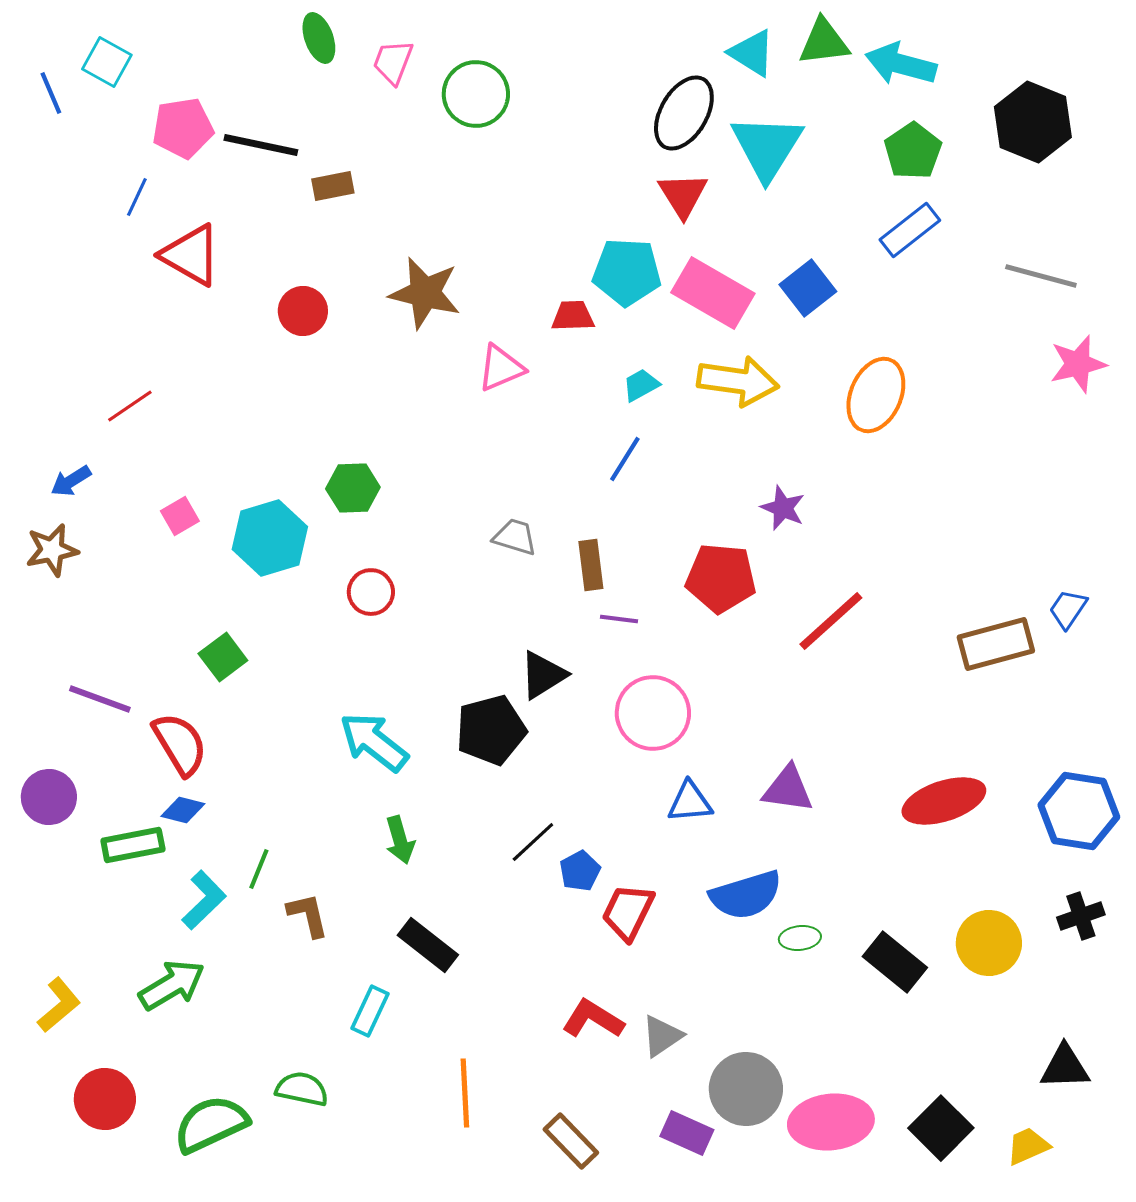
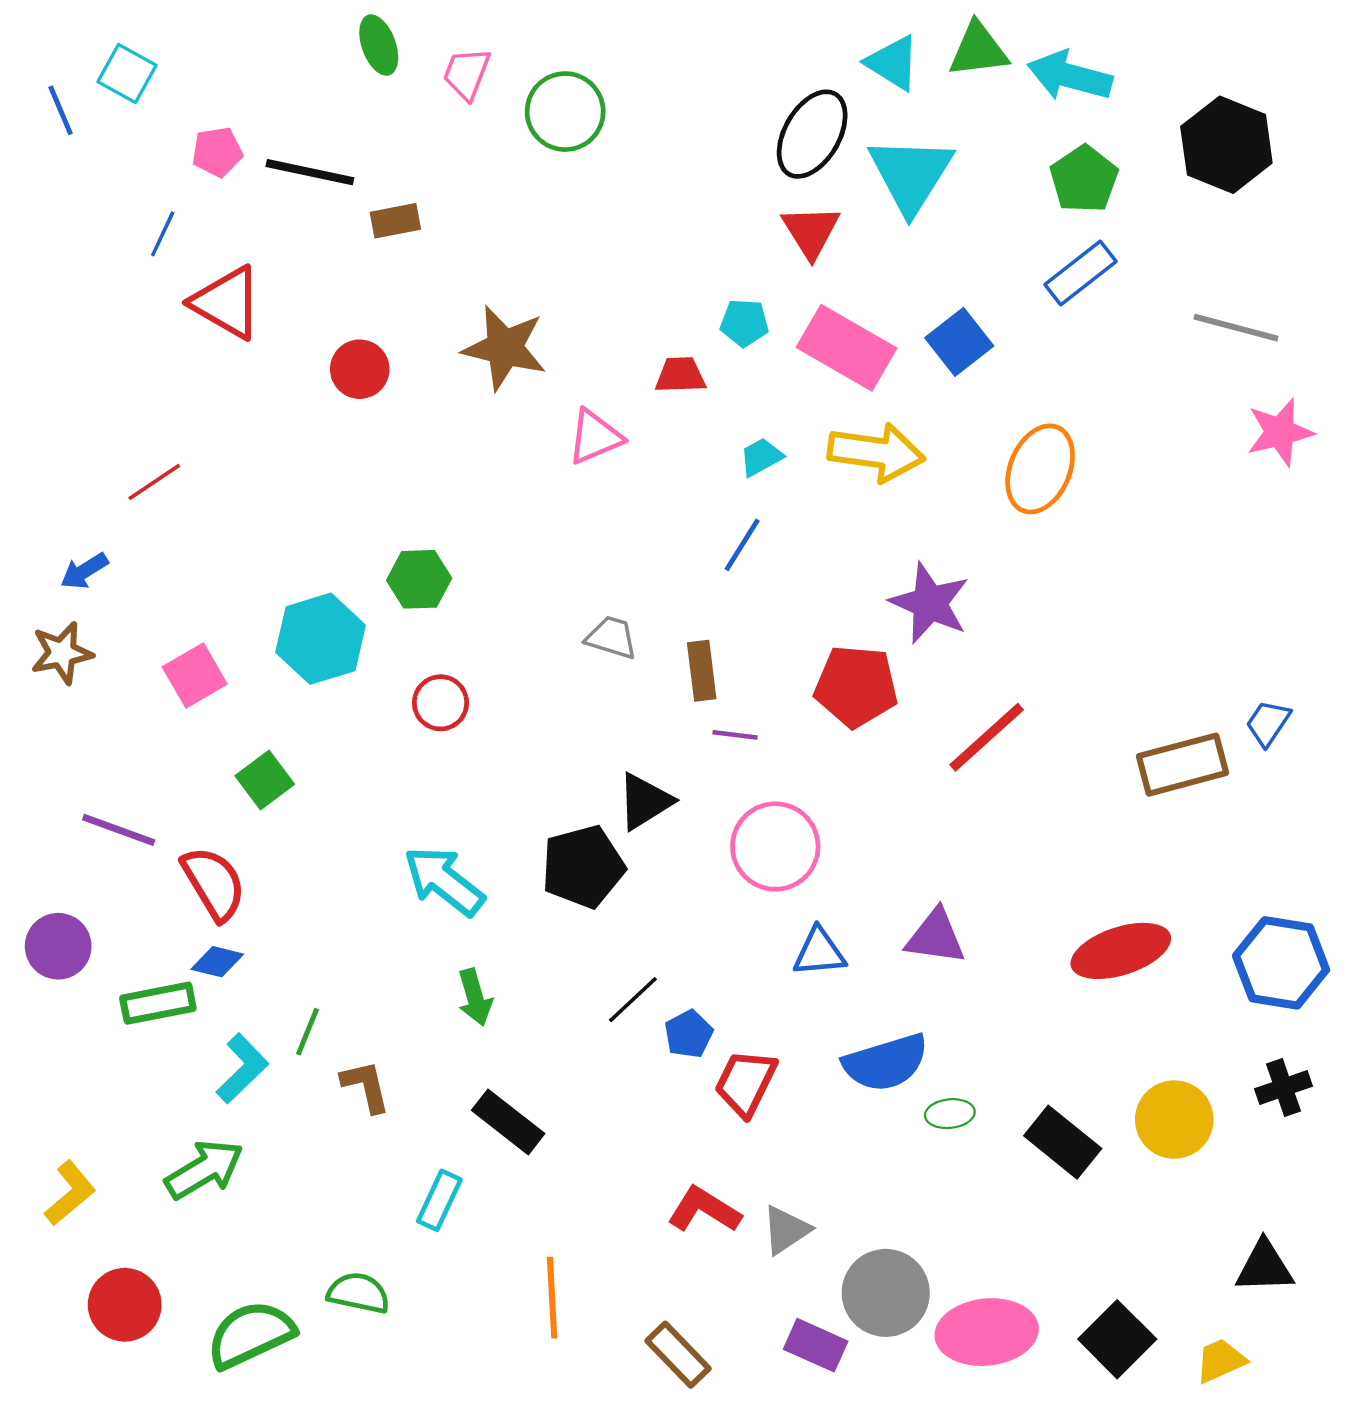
pink pentagon: (183, 128) -> (217, 152), size x0.7
cyan pentagon: (627, 272) -> (744, 323), size x0.6
purple star: (783, 508) -> (930, 603), size x1.5
pink square: (180, 516) -> (195, 676), moved, size x1.4

